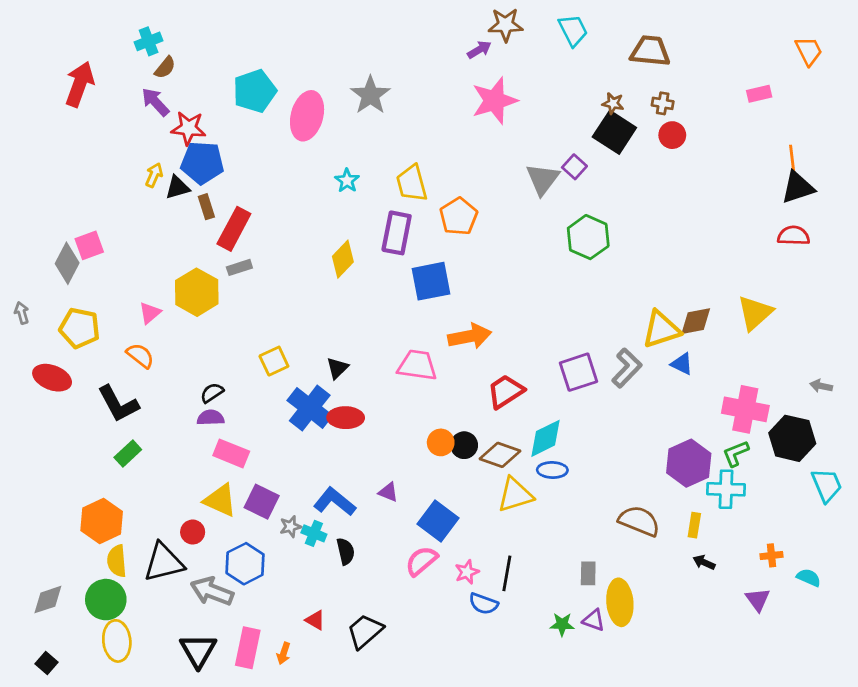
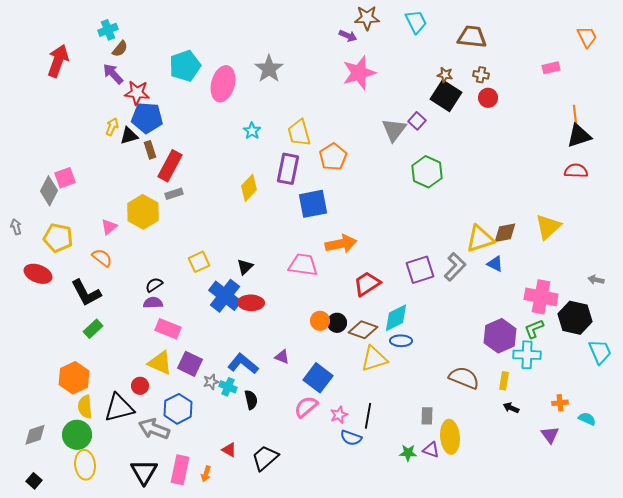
purple arrow: (479, 50) -> (348, 36), turned 54

